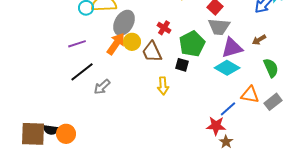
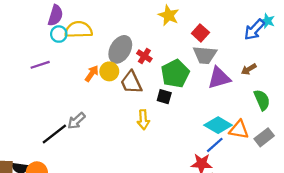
gray ellipse: (124, 23) -> (120, 49), moved
purple line: (77, 44) -> (40, 65), moved
orange arrow: (116, 44) -> (92, 74), size x0.7
cyan diamond: (227, 68) -> (218, 125), moved
black line: (82, 72) -> (54, 134), moved

